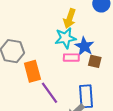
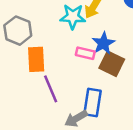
cyan star: (65, 38) -> (73, 17), moved
brown square: (95, 61) -> (112, 64), size x1.5

